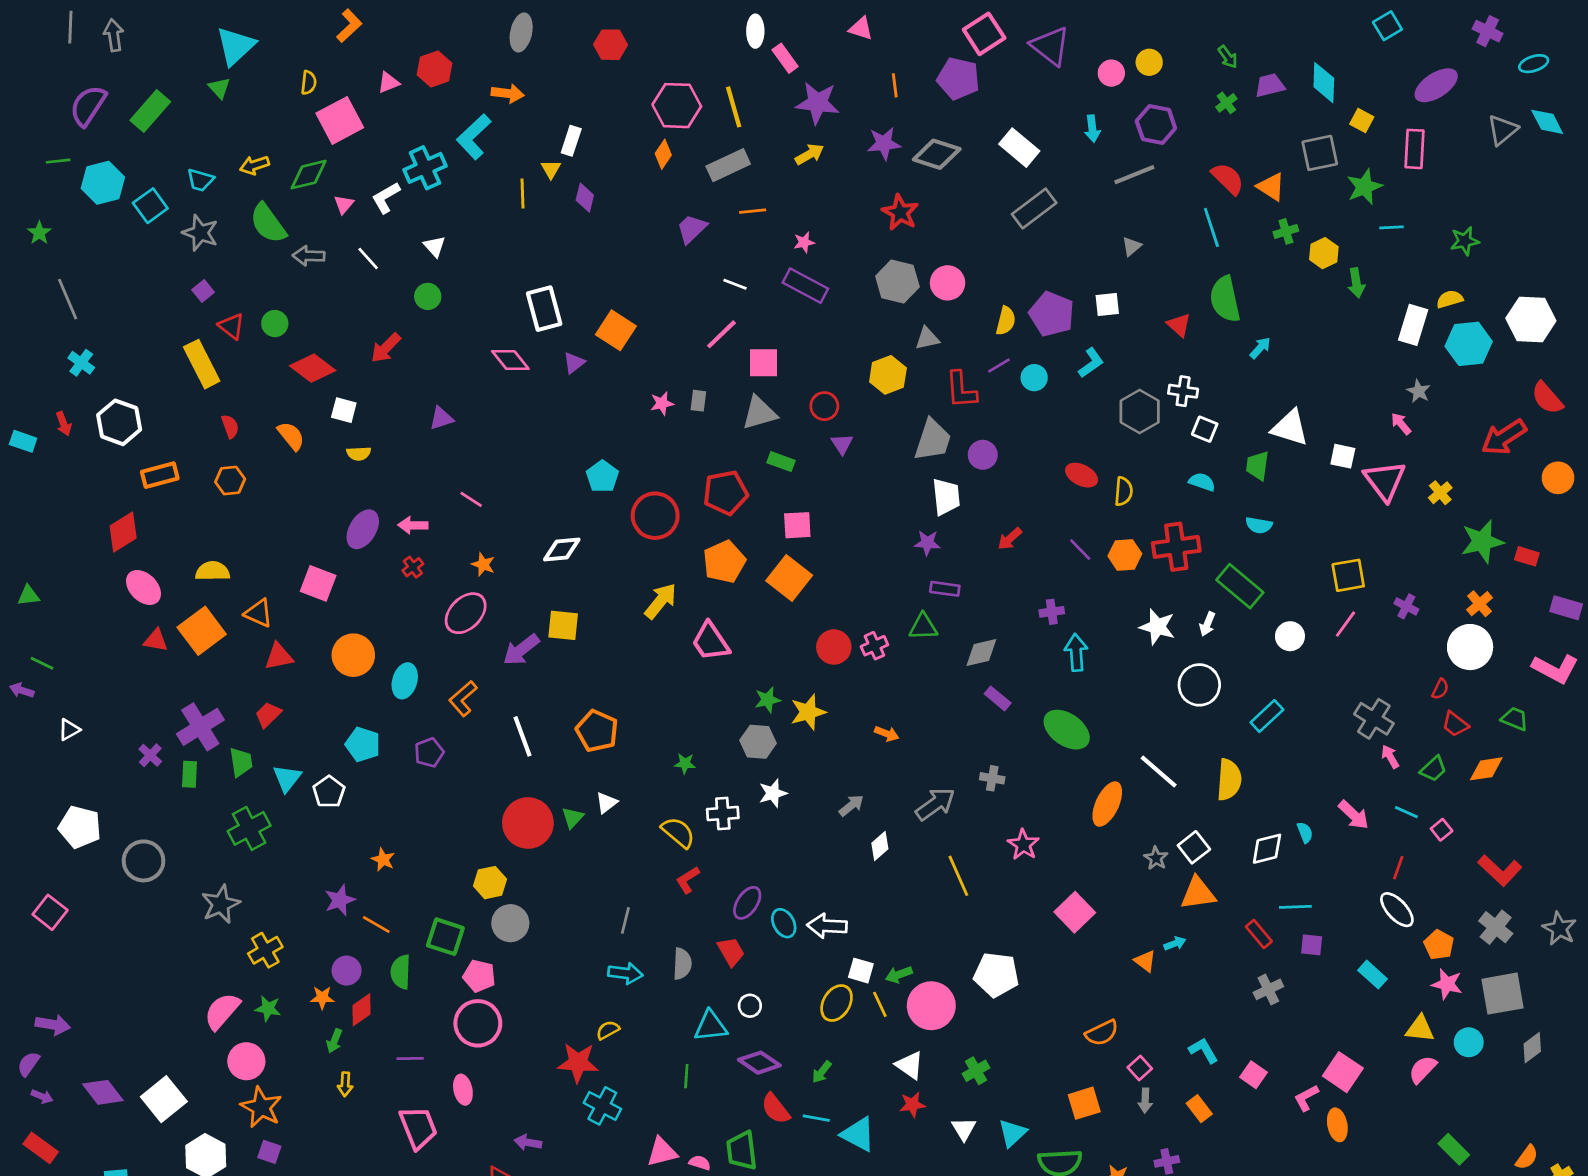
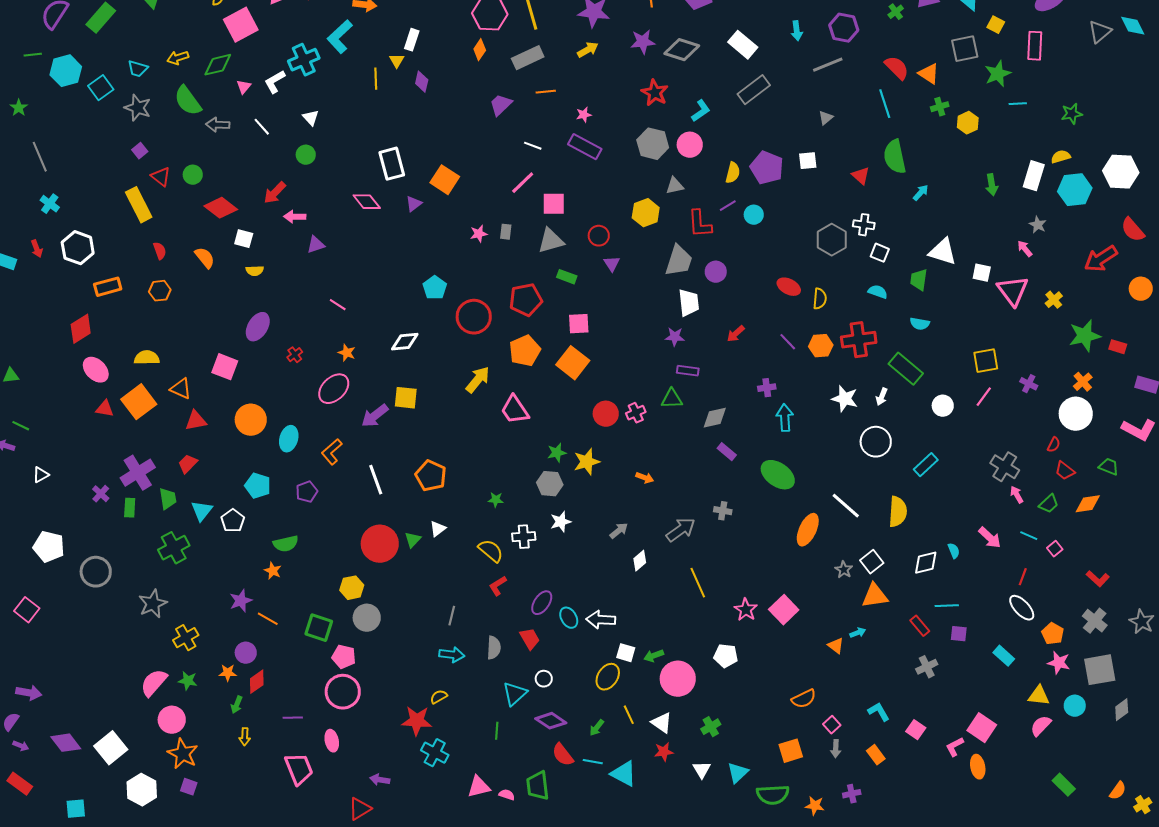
green arrow: (1356, 283) -> (992, 185), moved
cyan L-shape: (1091, 363) -> (701, 111), moved
pink arrow: (413, 525) -> (295, 217), moved
pink star: (1023, 845) -> (746, 610), moved
red L-shape: (1500, 870) -> (1098, 579), size x0.7
green semicircle: (401, 972) -> (286, 544), moved, turned -105
white pentagon: (996, 975) -> (726, 656), size x0.7
yellow line: (880, 1004) -> (629, 715), moved
cyan triangle: (711, 1026) -> (515, 694), turned -36

